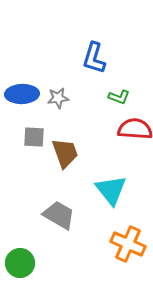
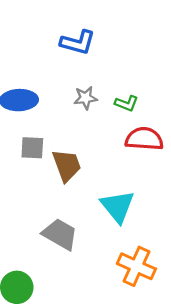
blue L-shape: (94, 58) -> (78, 42), moved, turned -92
gray star: (58, 98) -> (85, 98), moved

